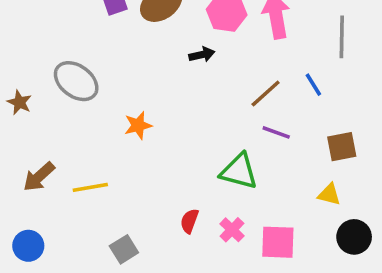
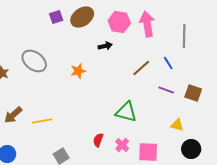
orange star: (138, 125) -> (78, 71), moved
purple line: (276, 132) -> (166, 90), moved
brown square: (342, 147) -> (193, 93), moved, turned 30

